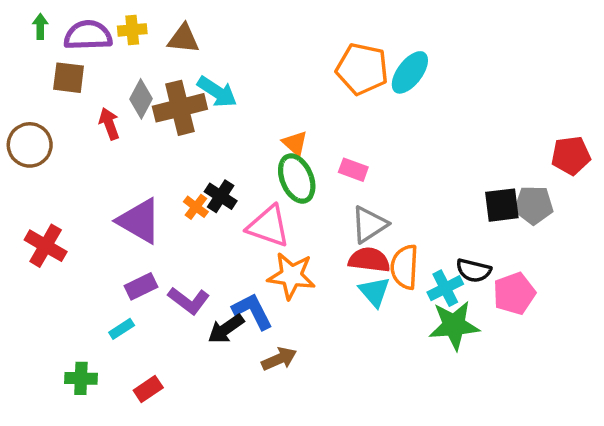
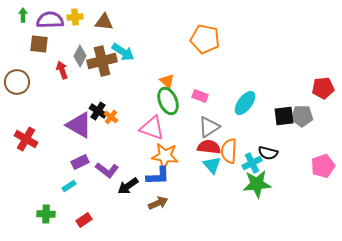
cyan ellipse: (410, 72) -> (245, 103), moved
black cross: (221, 196) -> (98, 111), moved
pink pentagon: (514, 293) -> (323, 166), moved
blue L-shape: (252, 311) -> (158, 176), moved, turned 115

